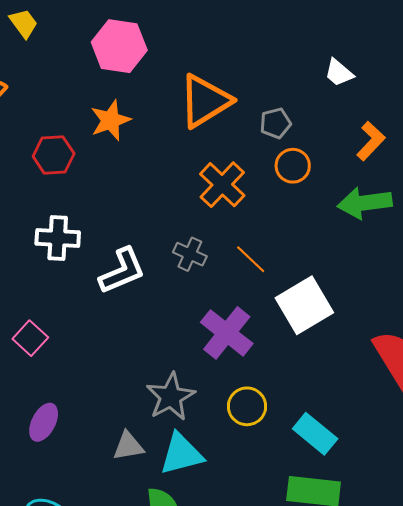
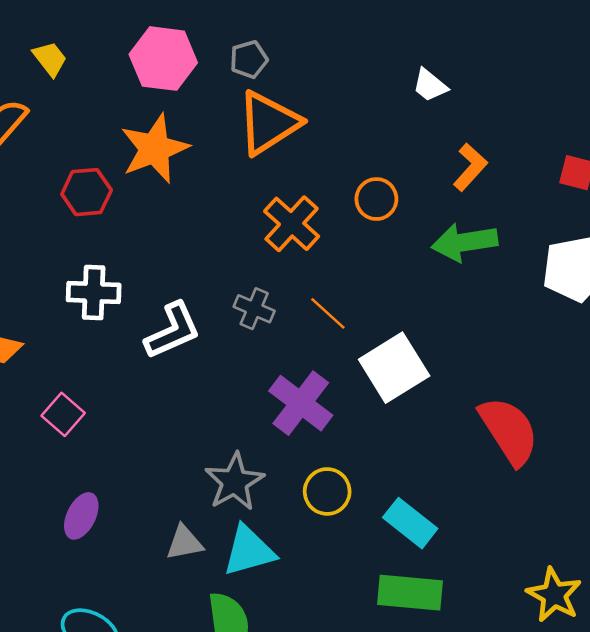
yellow trapezoid: (24, 23) -> (50, 59), moved
orange star: (110, 120) -> (155, 149), size x1.4
gray pentagon: (276, 123) -> (249, 59), moved

